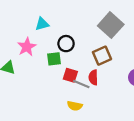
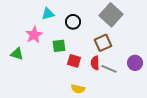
black circle: (66, 44) -> (73, 22), moved
gray line: (81, 84) -> (109, 69), moved

